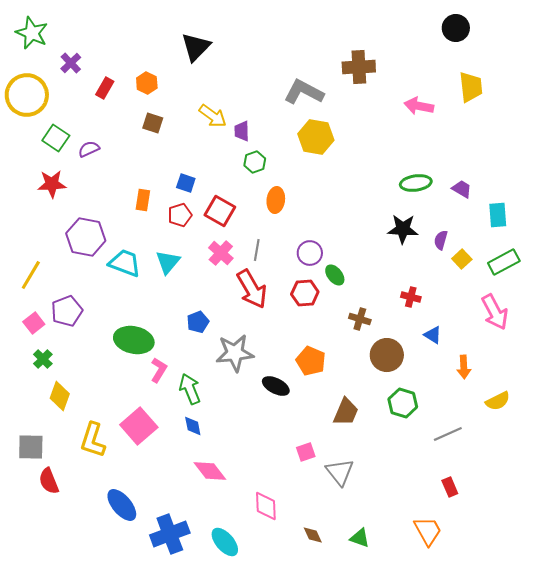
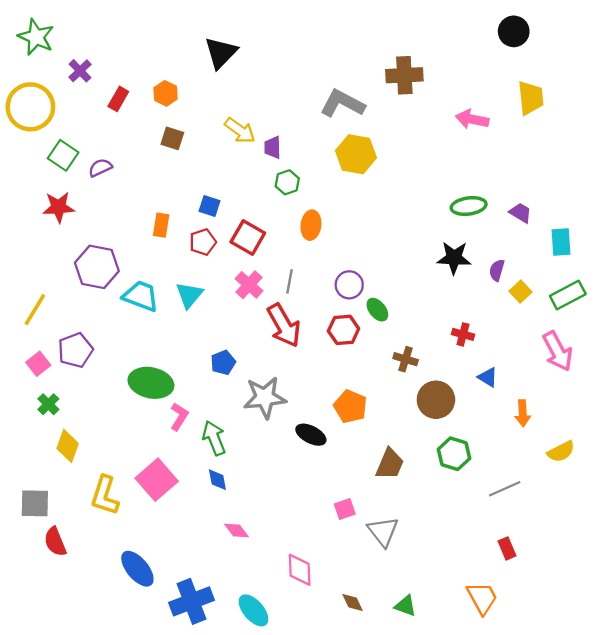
pink diamond: (210, 471) -> (237, 530), size x0.7

